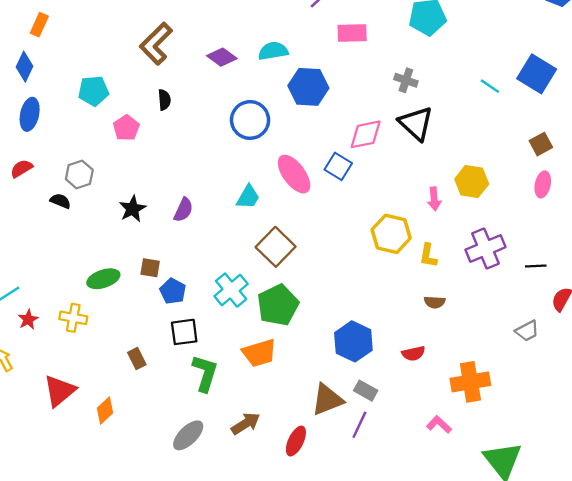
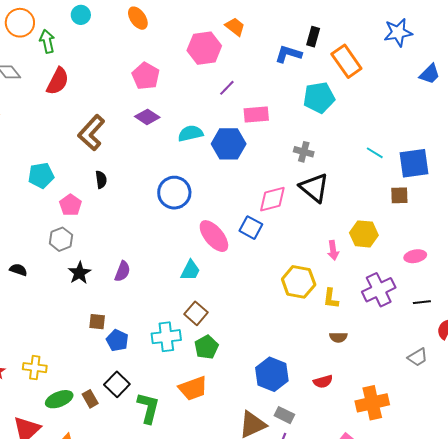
purple diamond: (222, 57) -> (147, 117), moved
blue square: (537, 74) -> (414, 163), moved, turned -36
blue hexagon: (308, 87) -> (229, 144), moved
brown square: (541, 144) -> (399, 195), moved, turned 30
gray hexagon: (79, 175) -> (61, 239), moved
pink ellipse: (543, 184) -> (415, 256), moved, turned 70
cyan trapezoid: (248, 197) -> (190, 270), moved
brown square: (276, 247) -> (196, 313), moved, size x0.7
green ellipse: (103, 279) -> (59, 399), moved
cyan cross: (231, 290) -> (166, 337), turned 36
green pentagon: (278, 305) -> (206, 347), size x0.7
black square: (184, 332) -> (117, 384), moved, turned -35

